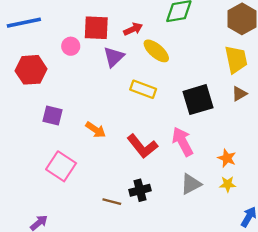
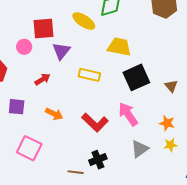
red arrow: (133, 29) -> (42, 79), moved
yellow ellipse: (156, 51) -> (84, 21), moved
yellow trapezoid: (236, 59) -> (119, 47), moved, turned -60
brown triangle: (239, 94) -> (171, 86), moved, turned -32

